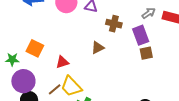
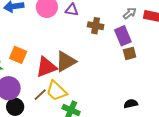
brown triangle: (98, 48) -> (66, 62), moved, size x1.6
red triangle: (62, 62) -> (46, 67), size x1.6

